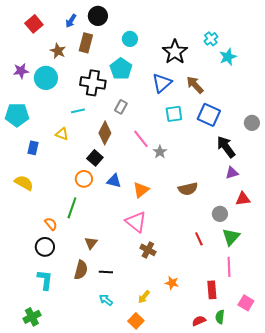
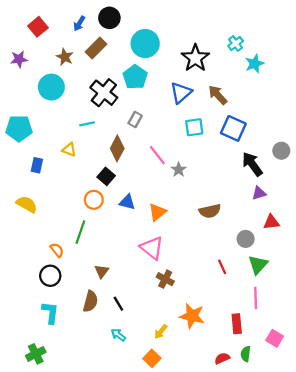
cyan circle: (130, 39) -> (145, 44), size x1.6
brown rectangle: (86, 43) -> (96, 48), turned 30
purple star: (21, 71) -> (19, 59), moved
black cross: (93, 83) -> (104, 93), turned 30
gray circle: (252, 123) -> (281, 151), moved
black line: (106, 272) -> (118, 304), turned 56
orange star: (172, 283) -> (192, 316), size x1.6

